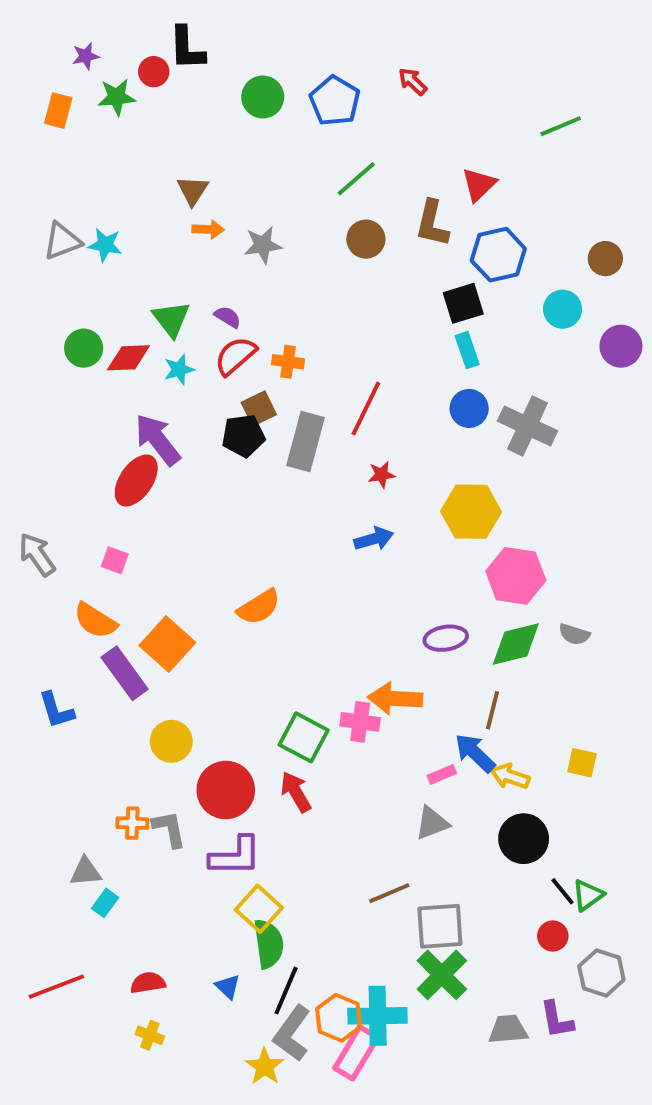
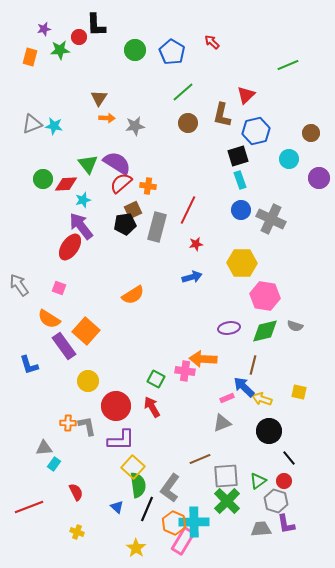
purple semicircle: (228, 317) -> (117, 163), size x2.0
cyan star: (179, 370) -> (83, 200), moved
orange semicircle: (259, 607) -> (133, 295), moved
green square: (304, 737) -> (156, 379), size x0.7
green triangle: (588, 895) -> (258, 481), moved
gray hexagon: (601, 973) -> (276, 501), moved
red semicircle: (148, 983) -> (76, 492), moved, turned 72
gray L-shape: (292, 1033) -> (170, 488), moved

